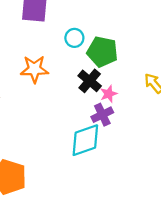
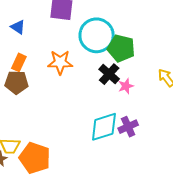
cyan circle: (74, 38) -> (97, 35), size x2.0
purple cross: (102, 115) -> (128, 127), moved

